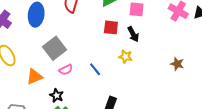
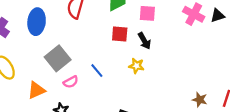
brown star: (177, 64) -> (200, 100), moved
blue line: (95, 69) -> (97, 71), moved

